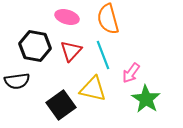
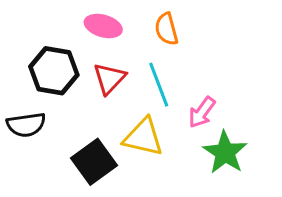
orange semicircle: (108, 19) -> (166, 29), size x0.7

